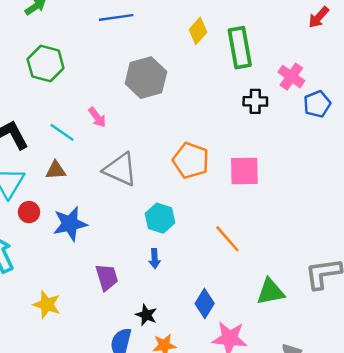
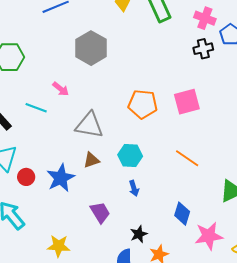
black cross: (255, 101) -> (203, 49), moved
brown triangle: (56, 170) -> (91, 160), moved
black star: (146, 315) -> (139, 234), turned -30

